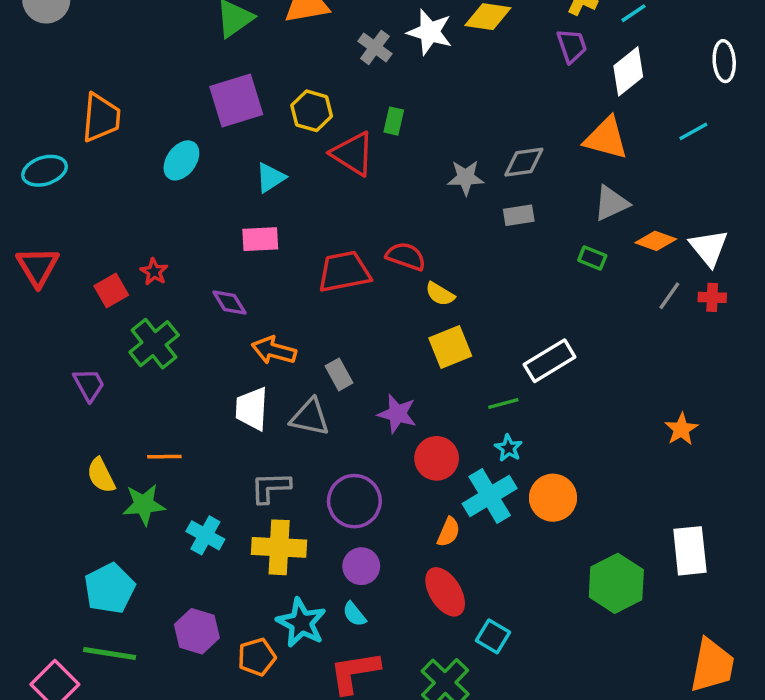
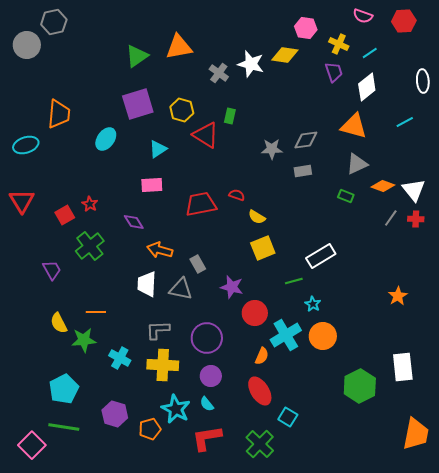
red semicircle: (406, 256) -> (237, 195), size x0.7
cyan star: (508, 448) -> (313, 304), moved

